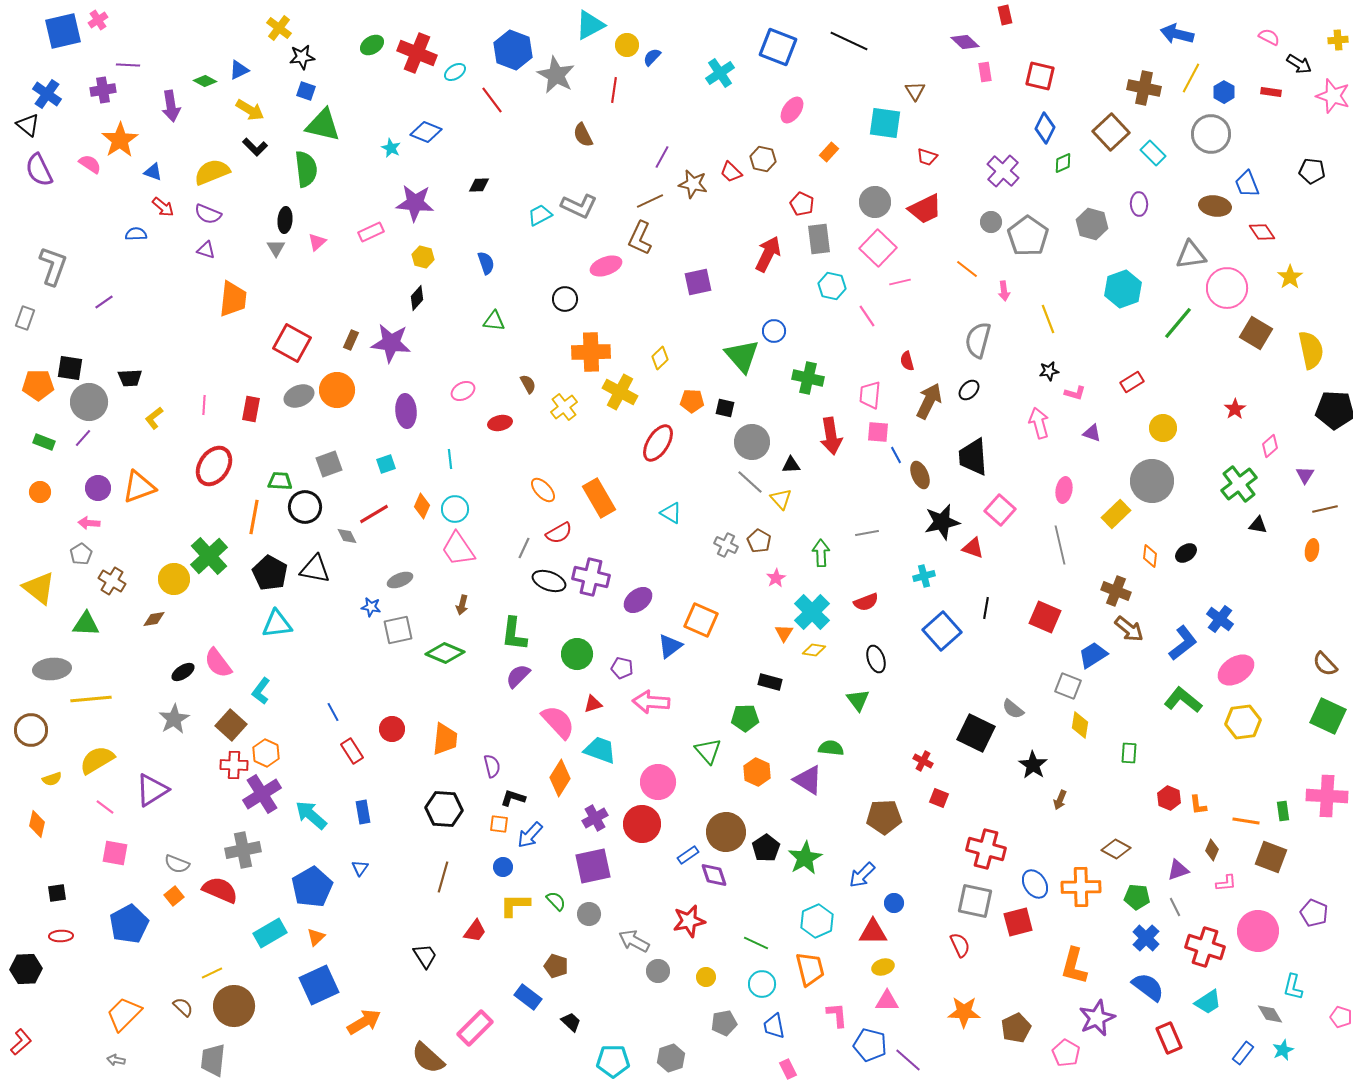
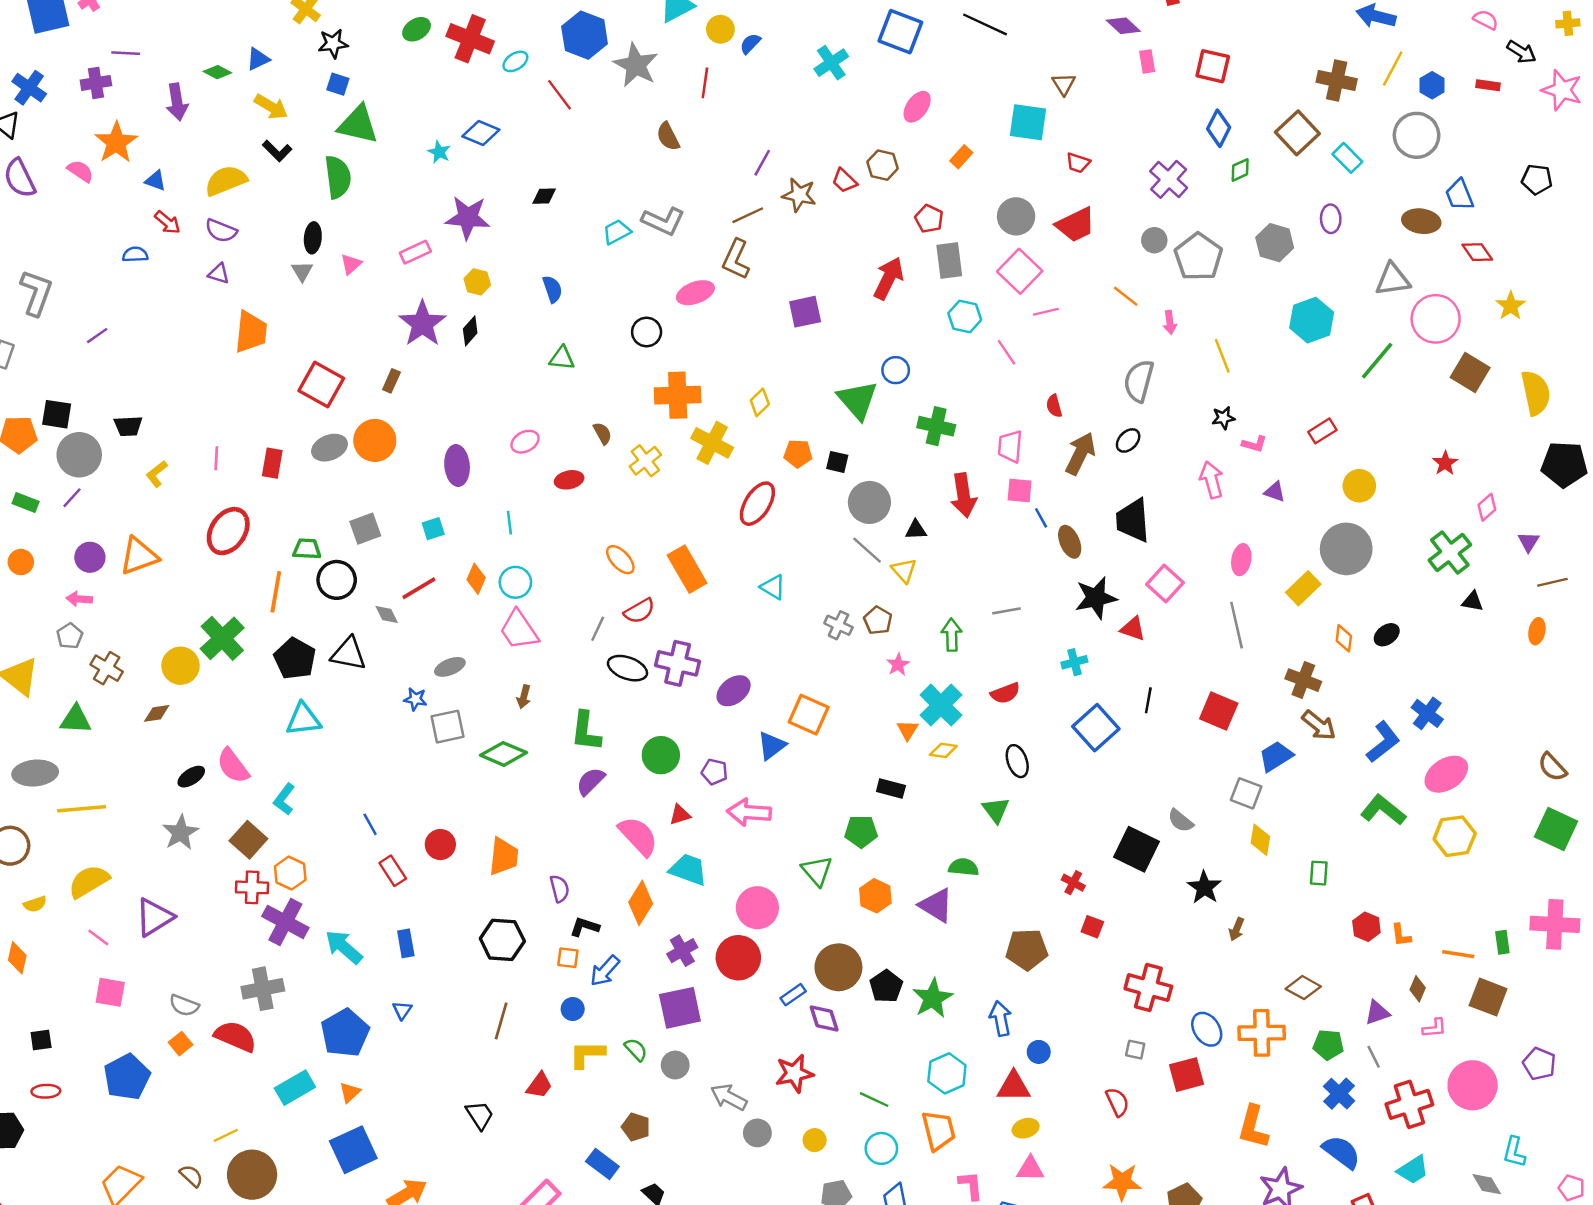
purple star: (391, 343) -> (422, 324), moved, turned 30
purple cross: (262, 794) -> (285, 922), turned -30
blue arrow: (862, 875) -> (1001, 1019), turned 124
gray square: (975, 901) -> (1135, 1050), size x0.5
red cross: (1205, 947) -> (1409, 1104), turned -36

